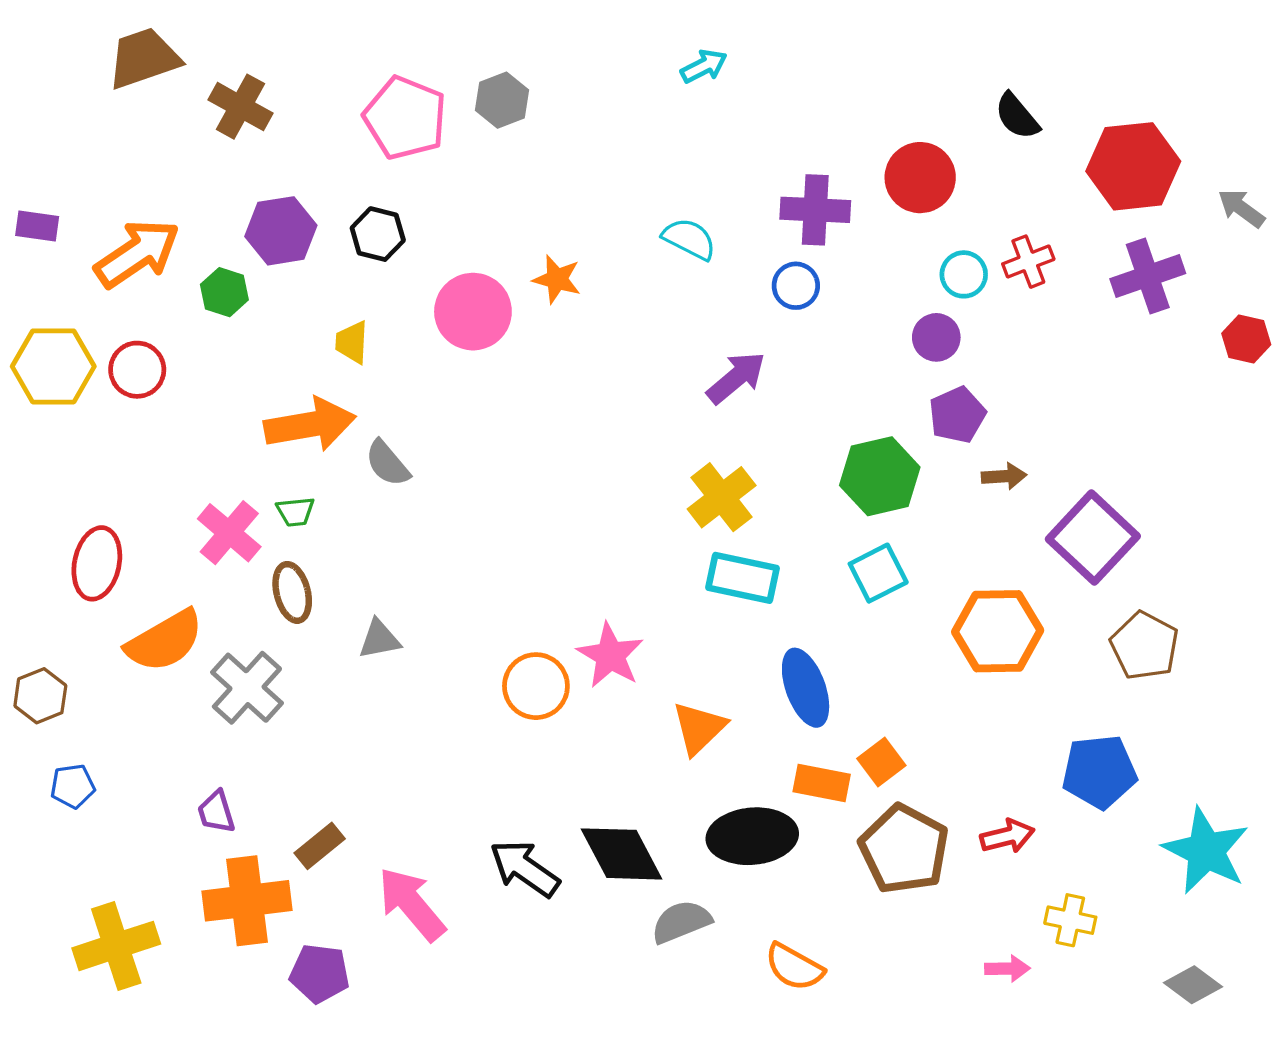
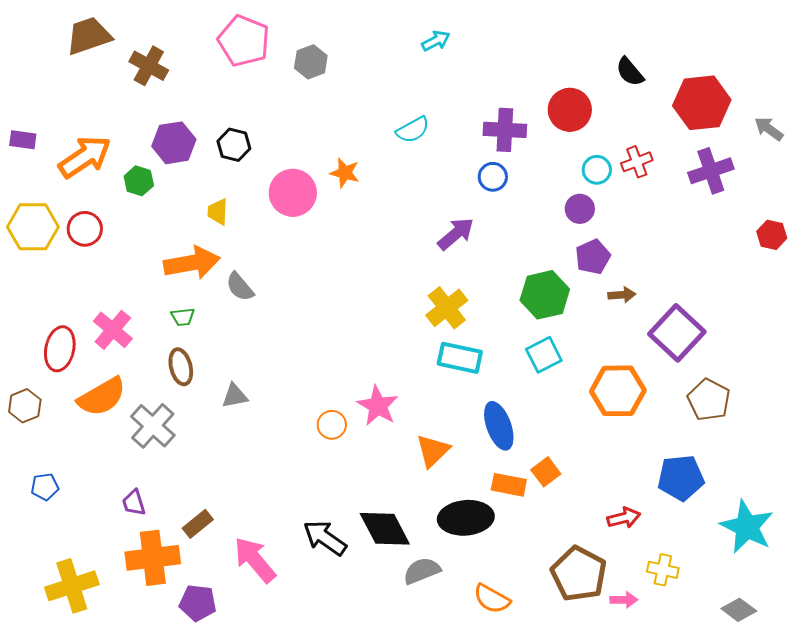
pink pentagon: (405, 118) -> (244, 41), moved
cyan semicircle: (689, 239) -> (413, 130), moved, turned 124
red hexagon: (1246, 339) -> (772, 235), moved
pink cross: (229, 533) -> (113, 330), moved
orange circle: (536, 686) -> (332, 425), size x0.7
brown hexagon: (40, 696) -> (25, 406), moved
brown pentagon: (904, 849) -> (579, 574), moved

